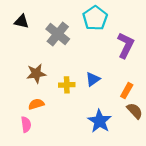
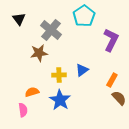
black triangle: (21, 21) -> (19, 19), turned 40
brown star: (36, 74) -> (39, 53), moved
blue star: (100, 121) -> (60, 100), moved

